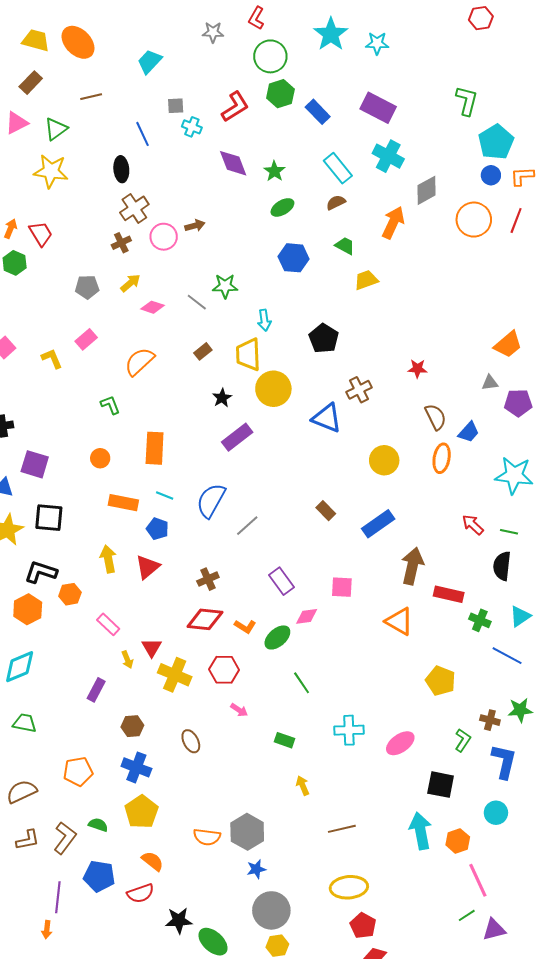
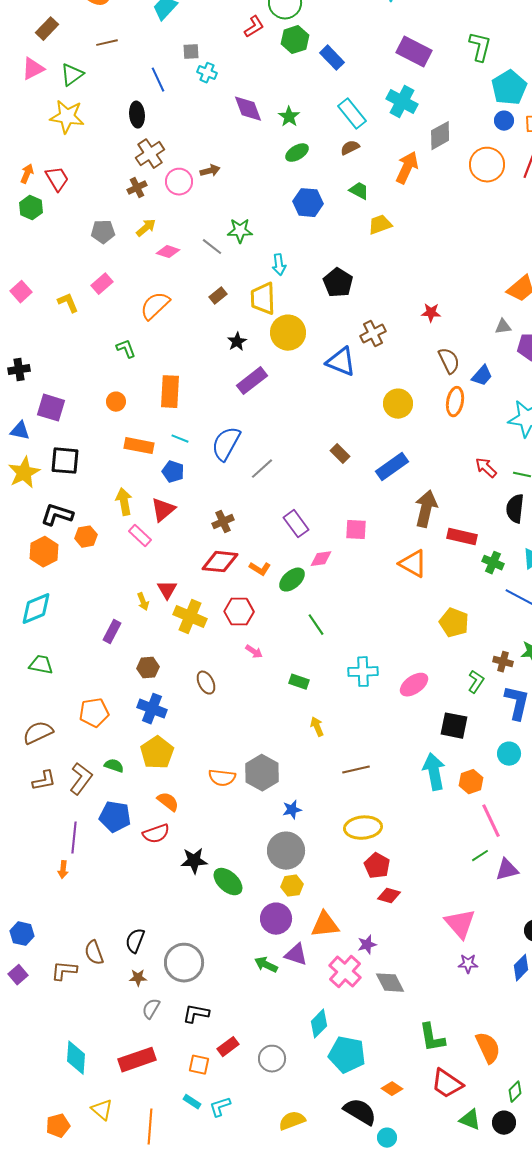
red L-shape: (235, 107) -> (254, 27), moved, size x0.7
purple rectangle: (378, 108) -> (414, 52), moved
pink rectangle: (108, 624) -> (140, 536), moved
blue star: (256, 869) -> (292, 810), moved

